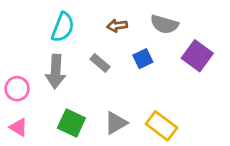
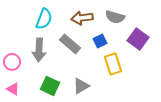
brown arrow: (117, 26) -> (82, 18), size x1.5
gray rectangle: (100, 63) -> (70, 44), size x1.5
yellow rectangle: (161, 126) -> (113, 64), moved, turned 35

